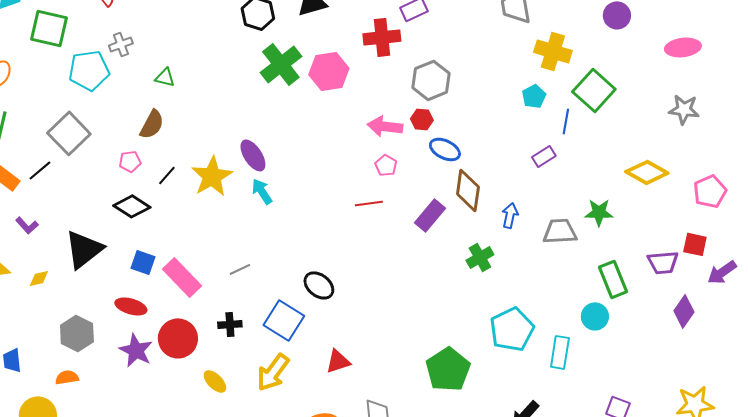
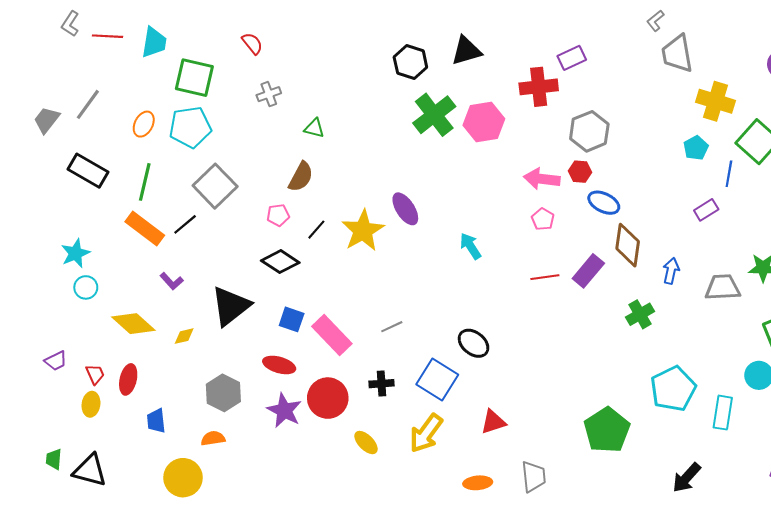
cyan pentagon: (89, 70) -> (190, 127), moved
cyan arrow: (262, 191) -> (470, 246), moved
red line: (369, 203) -> (545, 277), moved

